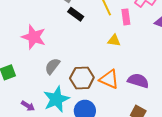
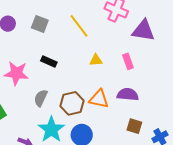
black rectangle: (76, 14) -> (49, 62), moved
pink rectangle: (126, 17) -> (128, 61), moved

